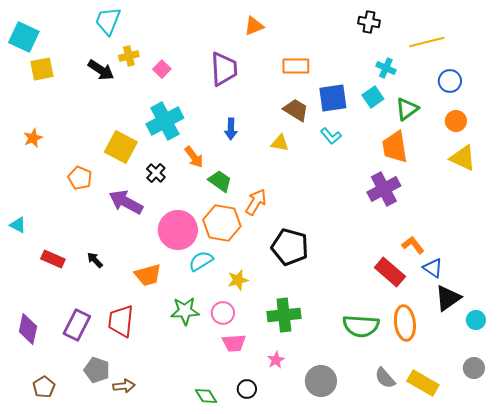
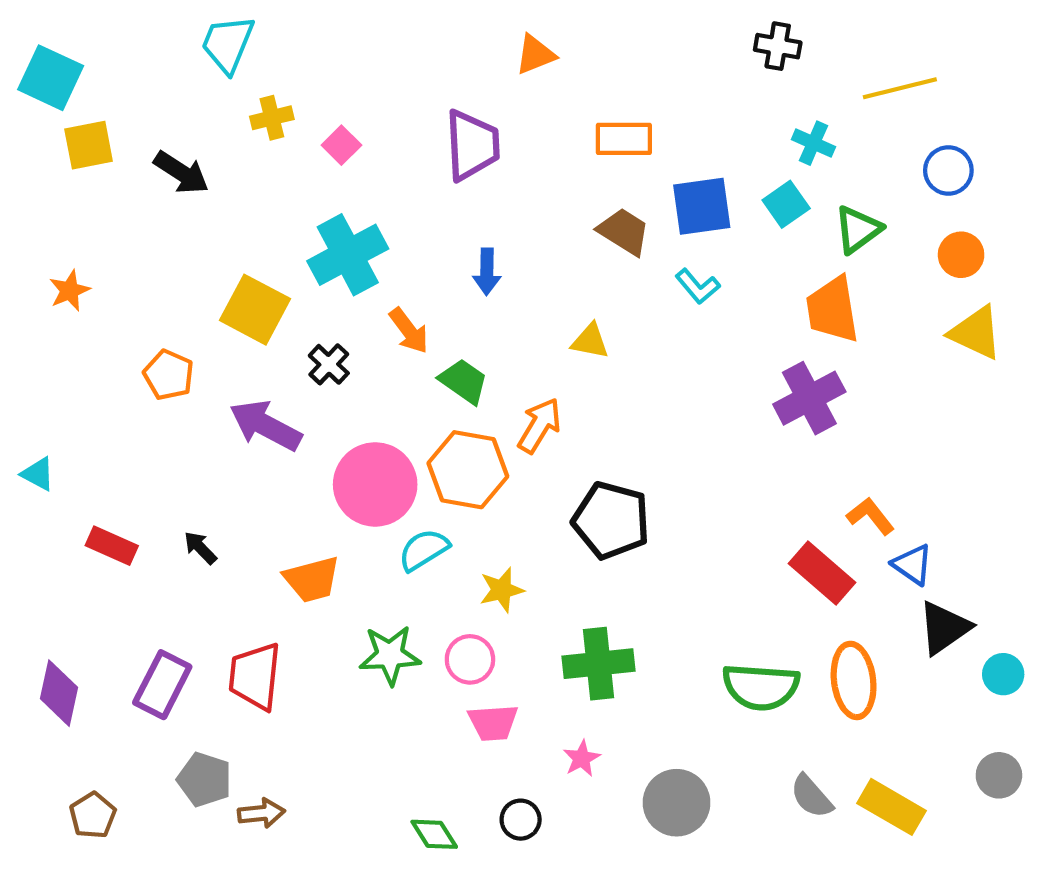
black arrow: (101, 70) -> (181, 173), moved
yellow triangle: (280, 143) -> (590, 341), moved

